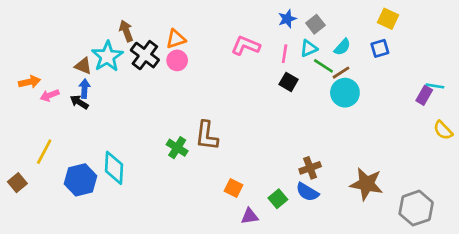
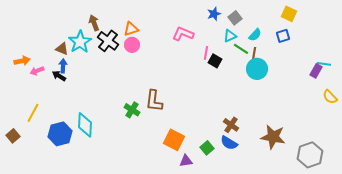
pink line: (285, 54) -> (206, 53), moved
brown line: (341, 73) -> (254, 54), turned -48
brown cross: (310, 168) -> (231, 125), turned -35
orange square: (234, 188) -> (174, 140), size x1.5

